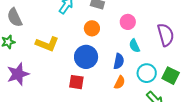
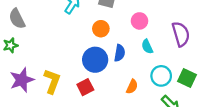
yellow L-shape: (47, 44) -> (52, 81), moved, turned -90
blue semicircle: (119, 61) -> (120, 53), moved
red square: (76, 82) -> (85, 87), turned -35

